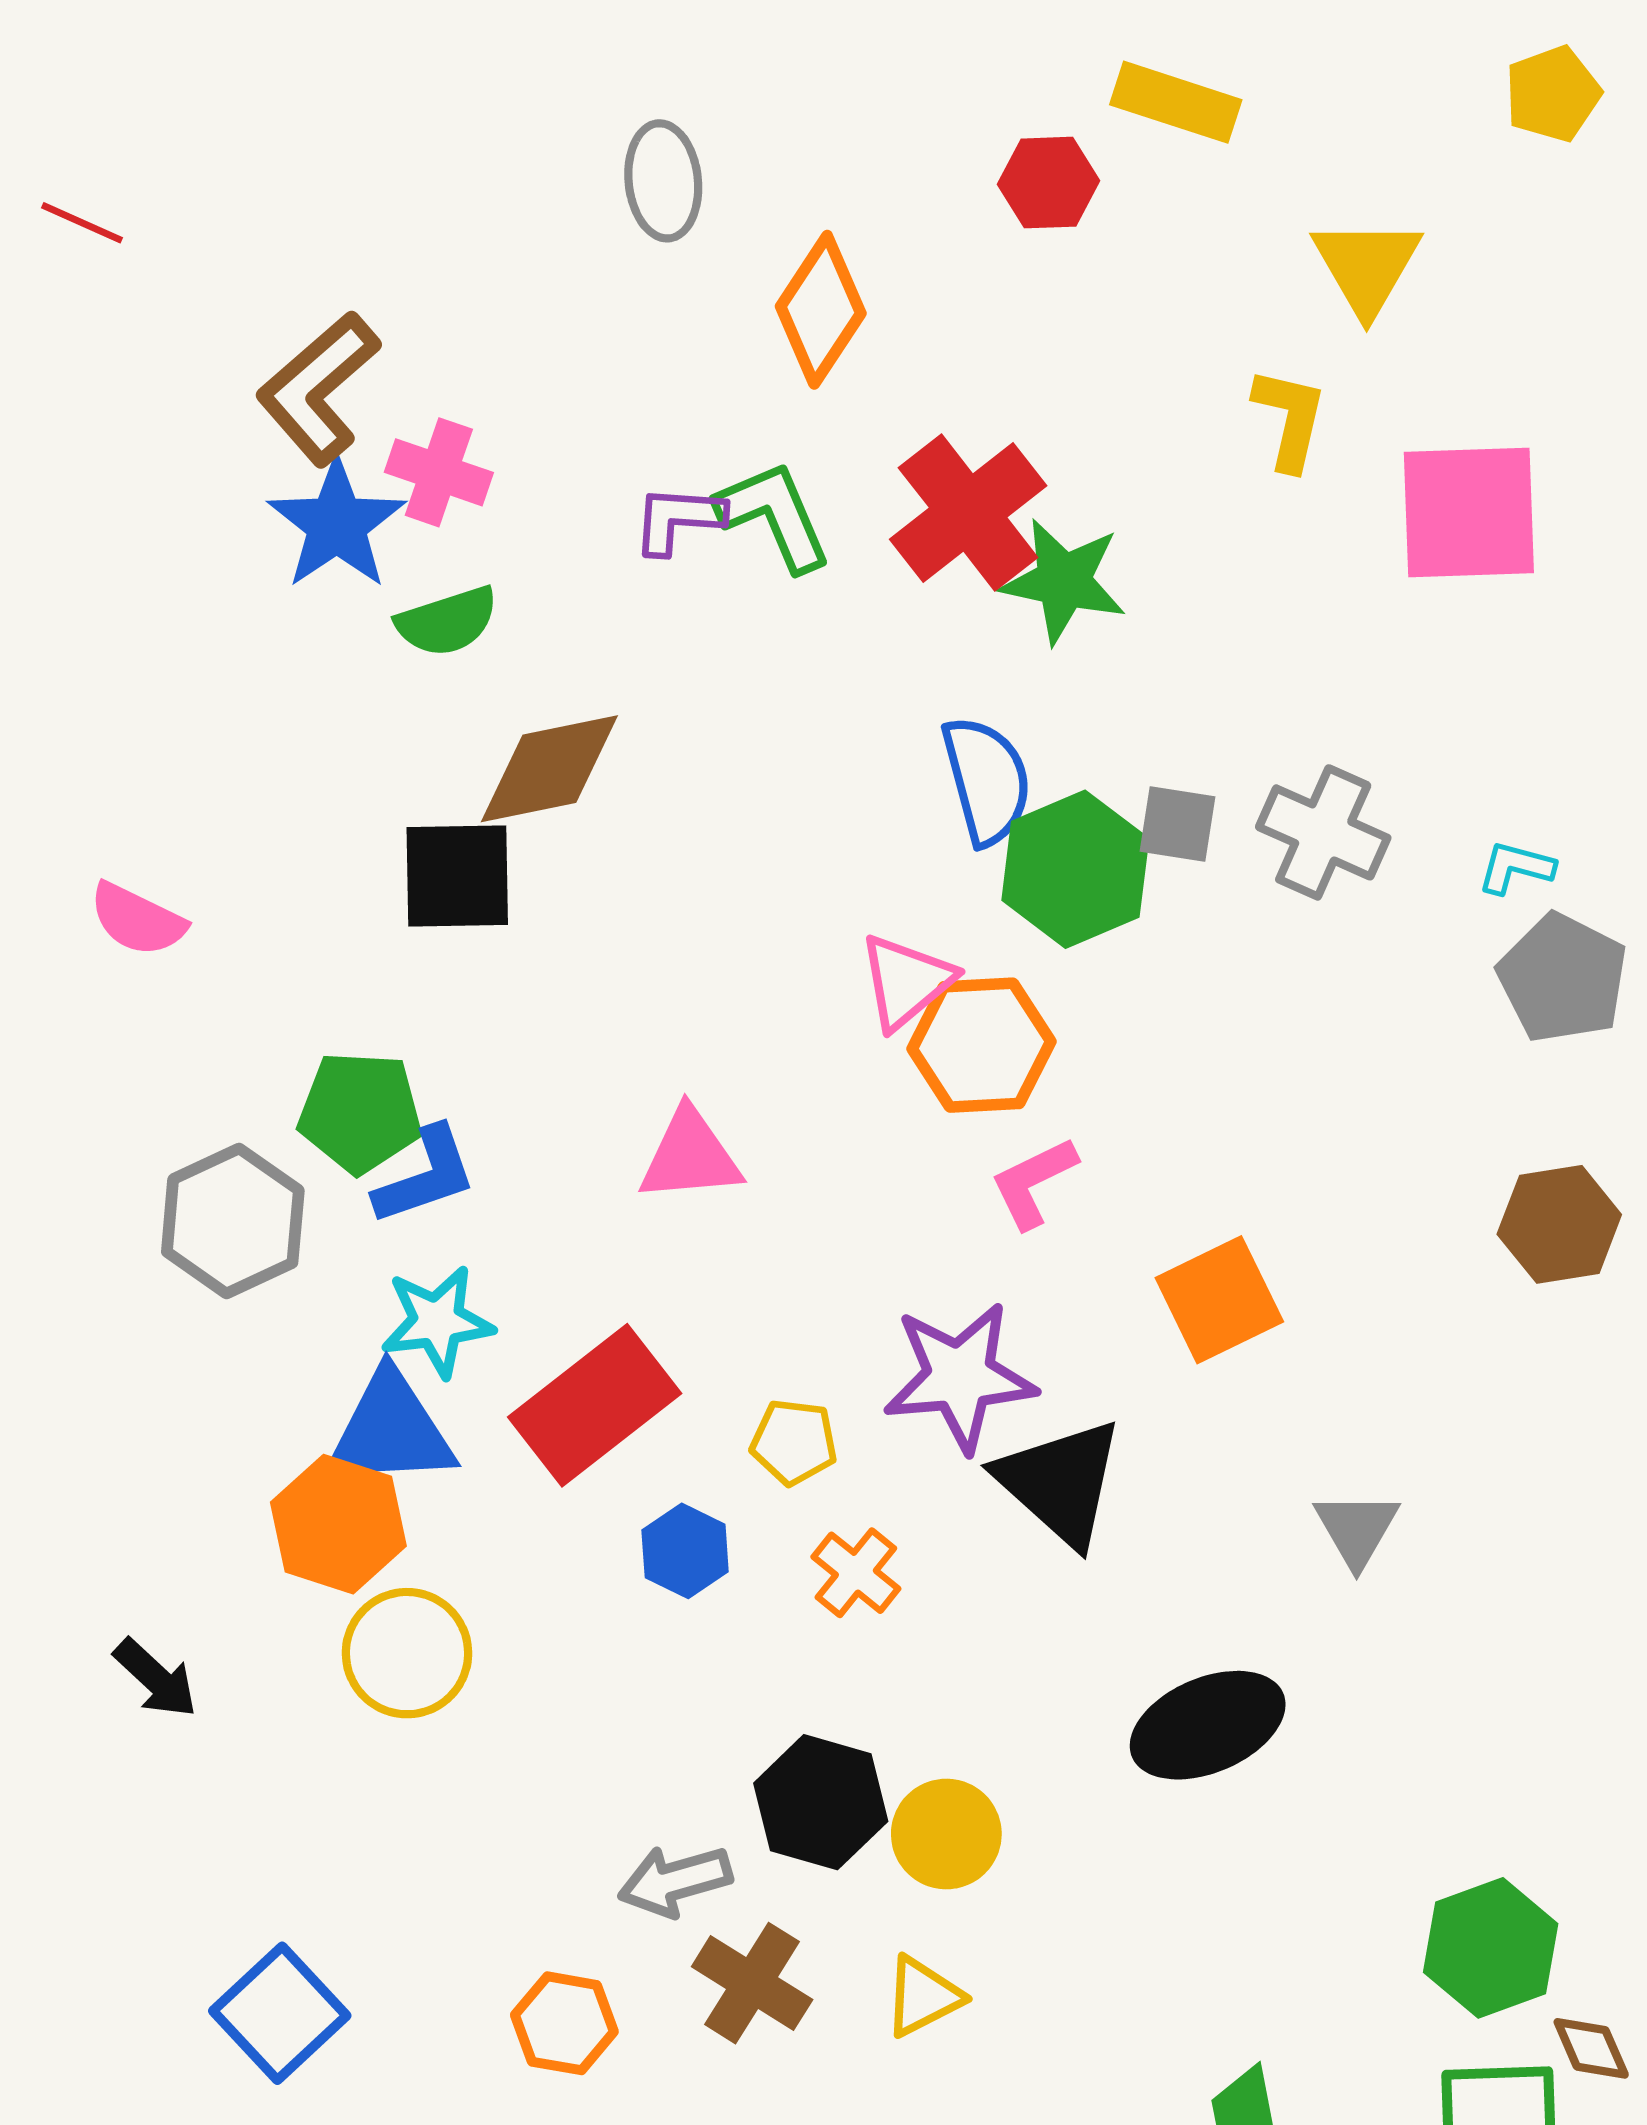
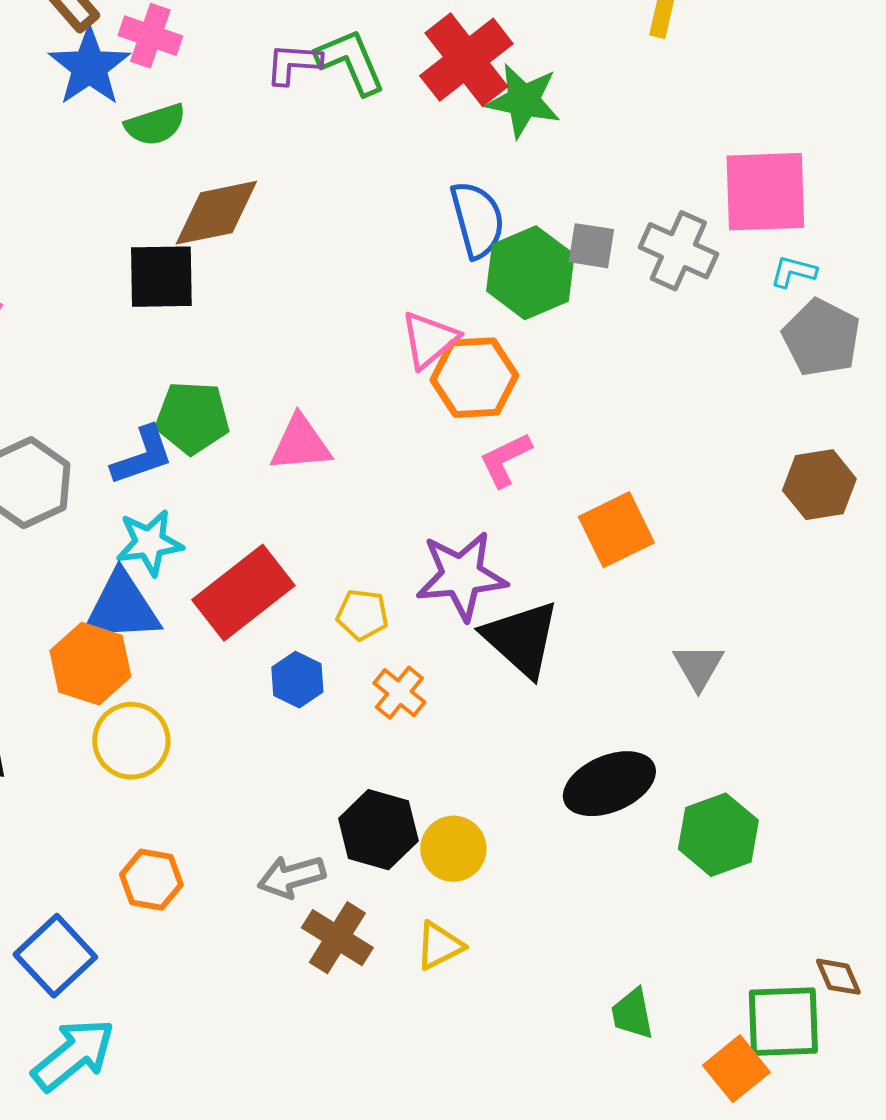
pink square: (1469, 513) -> (765, 192), moved
green pentagon: (360, 1112) -> (192, 418), moved
green hexagon: (1491, 1948) -> (718, 835), moved
orange hexagon: (564, 2023) -> (151, 880), moved

